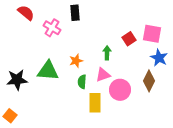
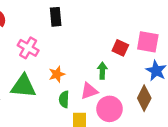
pink cross: (52, 28) -> (28, 48), moved
red square: (129, 39) -> (120, 48), turned -32
green arrow: (107, 53) -> (102, 71), moved

